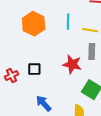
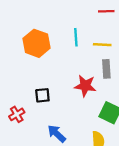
red cross: (12, 76) -> (17, 114), moved

